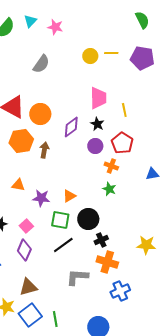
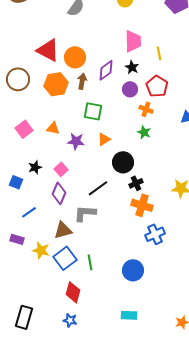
brown arrow: (44, 150) -> (82, 81), moved
green square: (60, 220) -> (93, 111), moved
gray L-shape: (77, 277) -> (85, 213), moved

